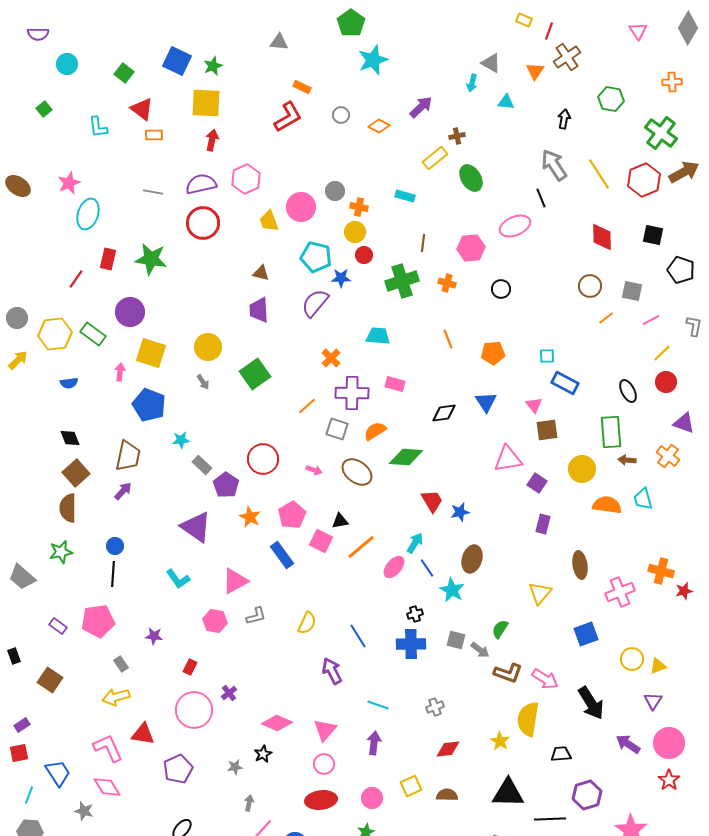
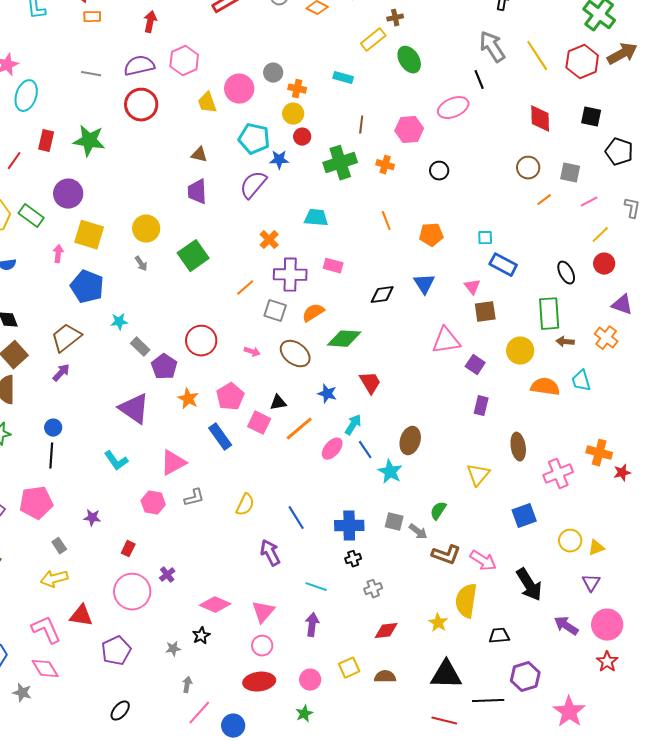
brown trapezoid: (128, 456) -> (66, 338), turned -140
blue star: (460, 512) -> (327, 394), moved, turned 30
black cross: (415, 614) -> (353, 559), moved

